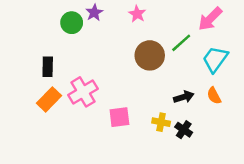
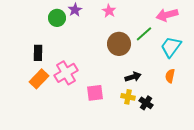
pink arrow: (210, 19) -> (167, 15), turned 30
orange semicircle: (214, 96) -> (170, 76), turned 40
black arrow: (184, 97) -> (133, 77), moved

